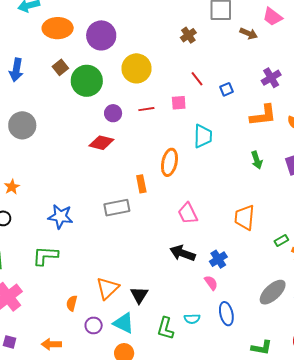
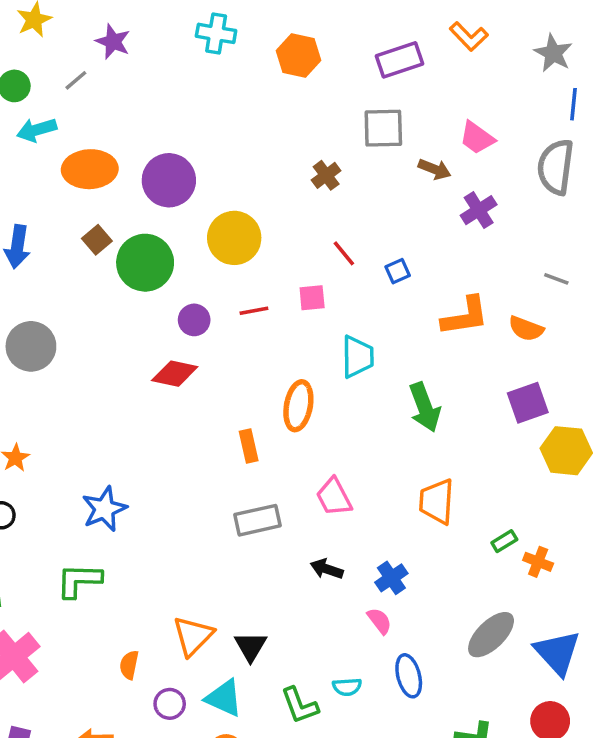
purple cross: (271, 78) -> (479, 210), moved
green arrow: (257, 160) -> (425, 407), moved, size x1.5
gray rectangle: (117, 208) -> (257, 520), moved
blue star: (60, 217) -> (104, 509), turned -30
black arrow: (183, 253) -> (327, 569), size x0.7
green L-shape: (165, 328) -> (300, 705), turned -35

